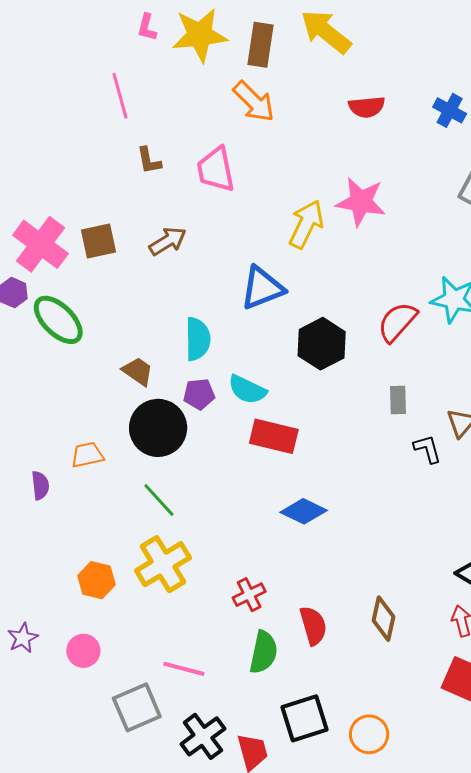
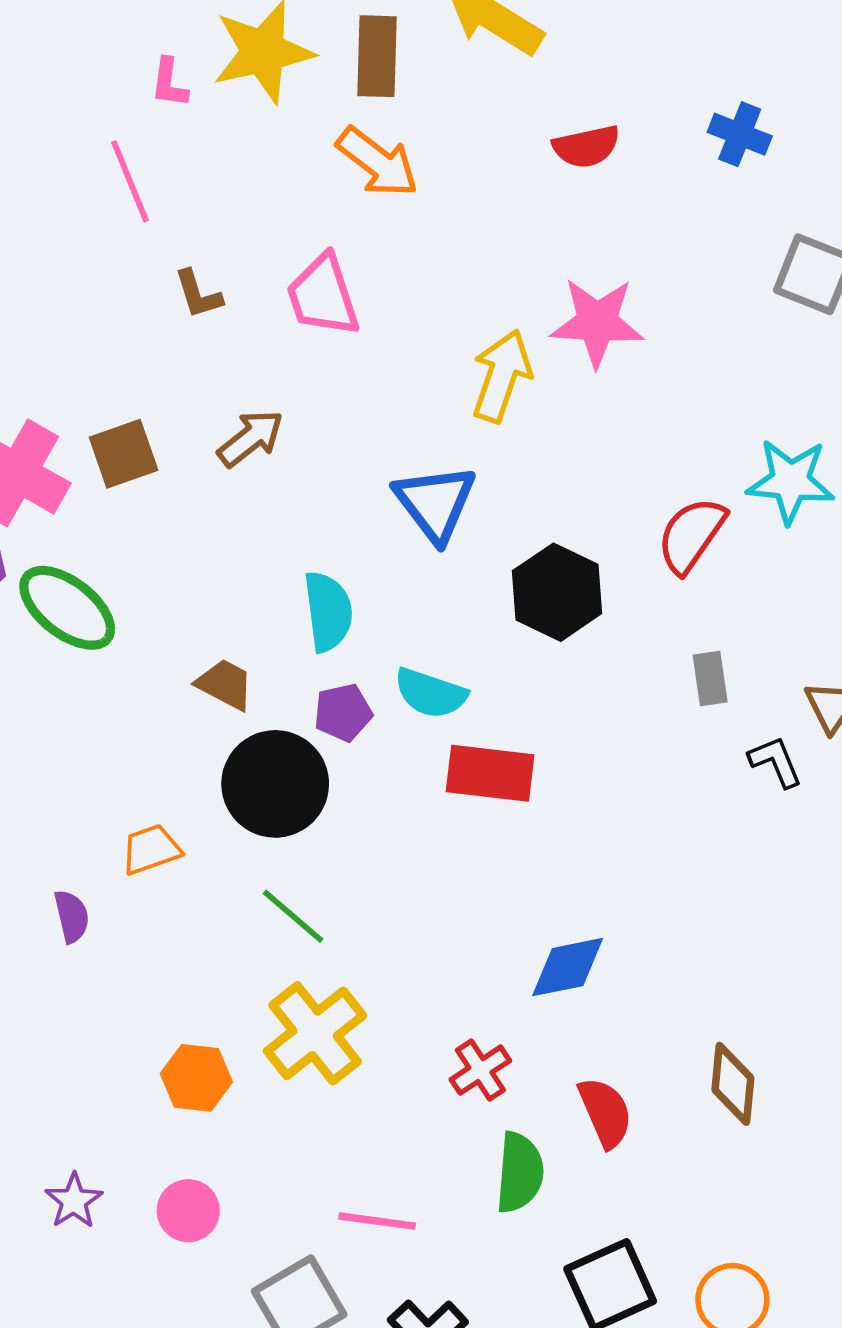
pink L-shape: (147, 27) -> (169, 83), moved
blue triangle: (262, 288) -> (435, 503), turned -39
blue diamond: (304, 511) -> (568, 967), moved, turned -30

